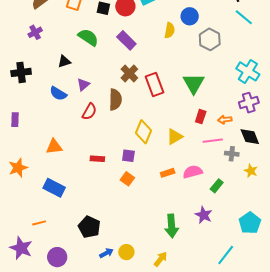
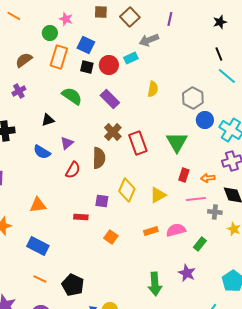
blue circle: (190, 16) -> (205, 120), moved
purple square: (128, 156) -> (102, 201), moved
orange line: (39, 223) -> (40, 279), moved, turned 40

